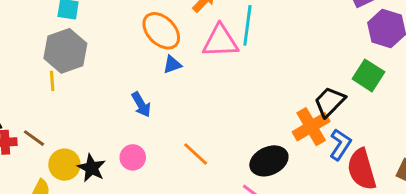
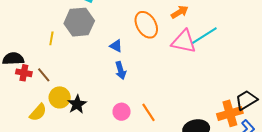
cyan line: (247, 25) -> (204, 36), turned 36
blue triangle: (172, 65) -> (116, 46), moved, turned 32
yellow line: (52, 81) -> (51, 38), moved
pink circle: (133, 157) -> (122, 112), moved

